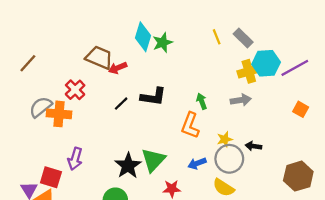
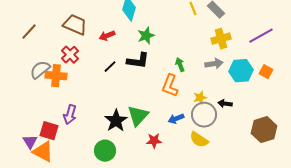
green star: (163, 43) -> (146, 36), moved
brown trapezoid: (99, 58) -> (75, 25), moved
cyan hexagon: (266, 63) -> (241, 71), moved

